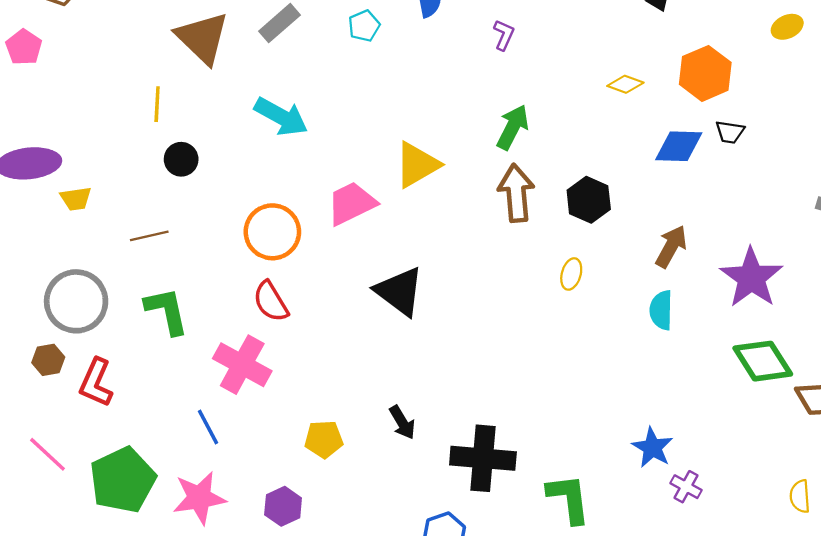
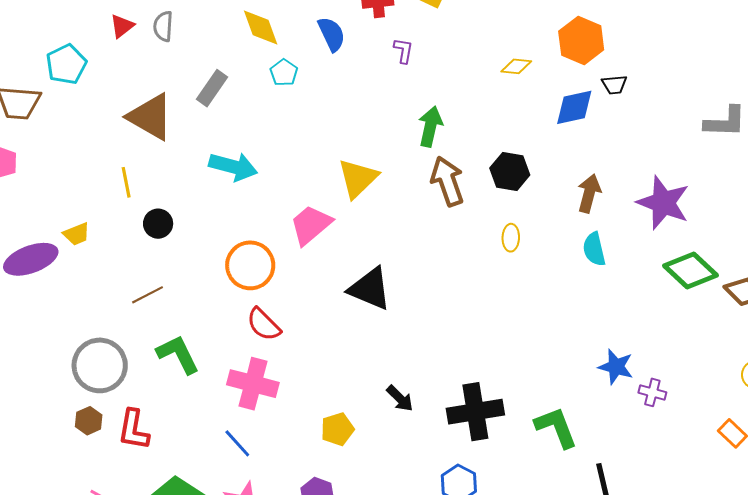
yellow trapezoid: (76, 199) -> (77, 234), moved

